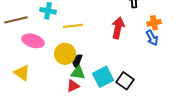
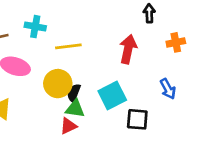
blue arrow: (152, 38) -> (168, 89), moved
cyan square: (103, 77) -> (112, 95), moved
black square: (125, 81) -> (137, 119), turned -30

